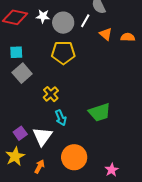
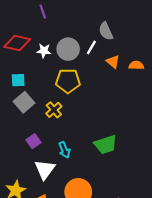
white star: (43, 16) -> (44, 51), moved
yellow cross: (51, 94) -> (54, 110), moved
purple square: (20, 133) -> (33, 141), moved

